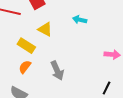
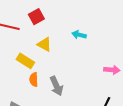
orange semicircle: (25, 67) -> (34, 80), moved, turned -40

